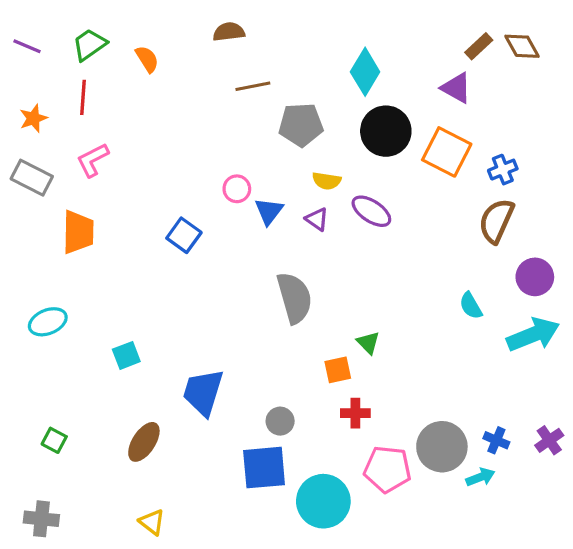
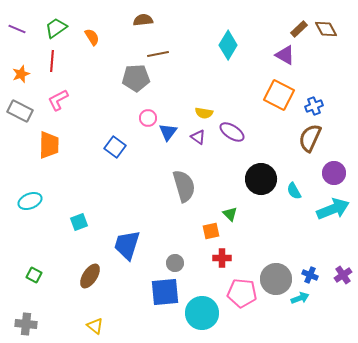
gray pentagon: (301, 125) -> (136, 78), moved
black circle: (386, 131) -> (261, 179), moved

